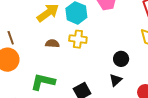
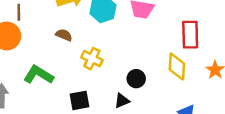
yellow cross: (78, 39) -> (92, 59), moved

